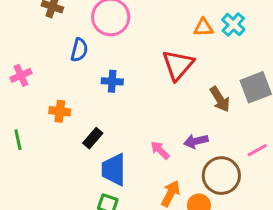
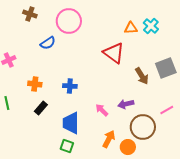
blue semicircle: (79, 50) -> (48, 43), turned 42
red triangle: (178, 65) -> (114, 53), turned -35
blue cross: (112, 81) -> (70, 86), moved
black rectangle: (93, 138) -> (41, 108), moved

